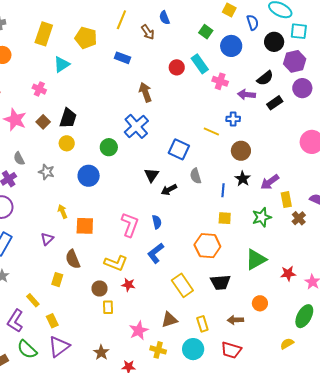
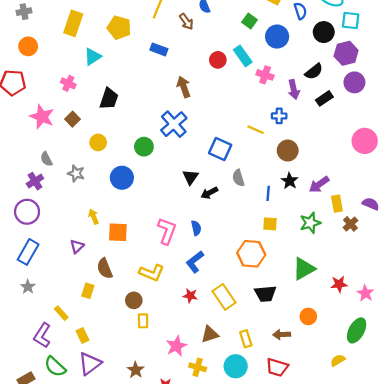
purple arrow: (246, 95) -> (294, 89), turned -108
black trapezoid: (68, 118) -> (109, 99), moved
red star: (128, 285) -> (190, 296), moved

